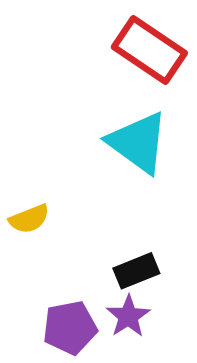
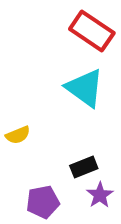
purple star: (128, 316) -> (100, 195), moved

